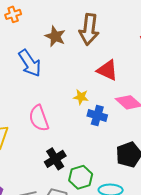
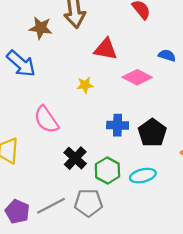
blue cross: (97, 116) -> (118, 125), moved

